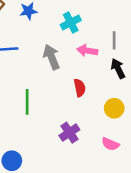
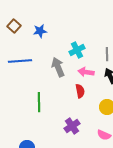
cyan cross: (71, 22) -> (77, 50), moved
pink arrow: (87, 51) -> (86, 72), moved

